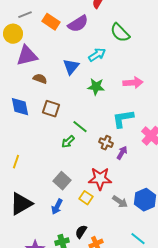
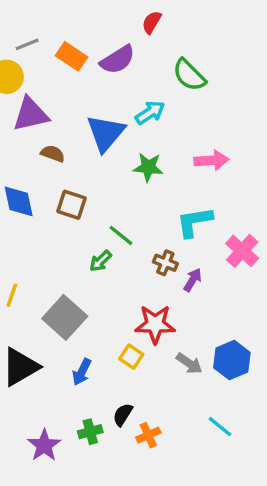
blue triangle: (71, 67) -> (106, 133), size x1.4
gray square: (62, 181) -> (65, 317), moved, size x1.4

